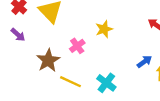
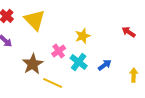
blue arrow: (144, 62) -> (105, 65), moved
cyan cross: (106, 83) -> (79, 62), moved

